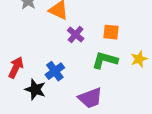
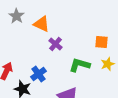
orange square: (111, 32) -> (102, 42), moved

